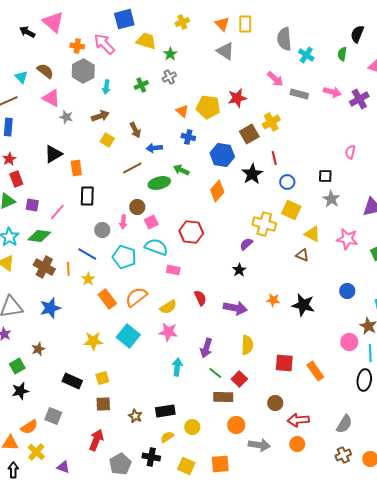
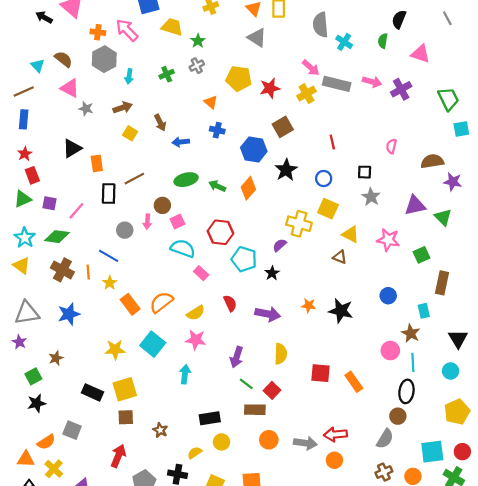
gray rectangle: (299, 94) -> (337, 84), size x1.4
yellow pentagon: (208, 107) -> (239, 79), moved
yellow cross: (271, 122) -> (306, 94), moved
red line: (274, 158) -> (332, 142), moved
brown line: (132, 168) -> (134, 179), moved
green arrow: (181, 170) -> (217, 186), moved
cyan pentagon: (124, 257) -> (244, 259), moved
pink rectangle: (173, 270) -> (201, 273), turned 32
cyan arrow: (177, 367) -> (185, 374), moved
yellow square: (102, 378) -> (125, 389), size x1.6
brown circle: (275, 403) -> (398, 416), moved
black rectangle: (165, 411) -> (210, 418), moved
gray arrow: (259, 445) -> (305, 443), moved

